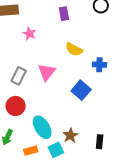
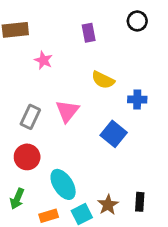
brown star: (70, 135) -> (108, 205), moved

